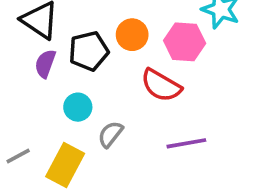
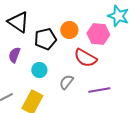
purple semicircle: (45, 64) -> (14, 55), moved
gray semicircle: (110, 134) -> (66, 82), moved

